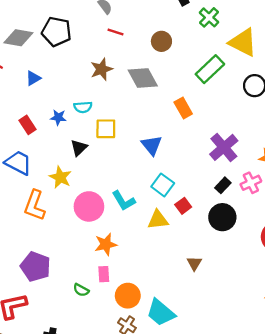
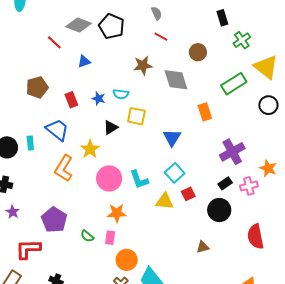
brown triangle: (194, 263) -> (203, 247), moved, turned 32
green semicircle: (81, 290) -> (87, 236), moved

